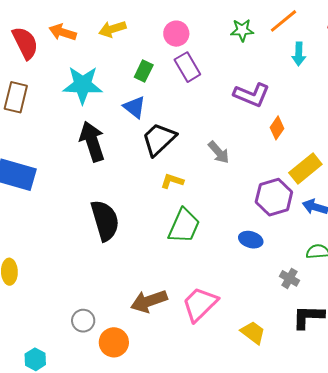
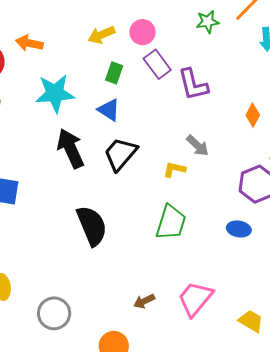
yellow arrow: (112, 29) -> (101, 35), moved
purple L-shape: (252, 95) -> (193, 85), moved, turned 60
black trapezoid: (159, 139) -> (120, 154), moved
yellow L-shape: (172, 181) -> (174, 169), moved
brown arrow: (149, 301) -> (144, 301), size x0.6
gray circle: (83, 321) -> (54, 313), moved, size x1.4

